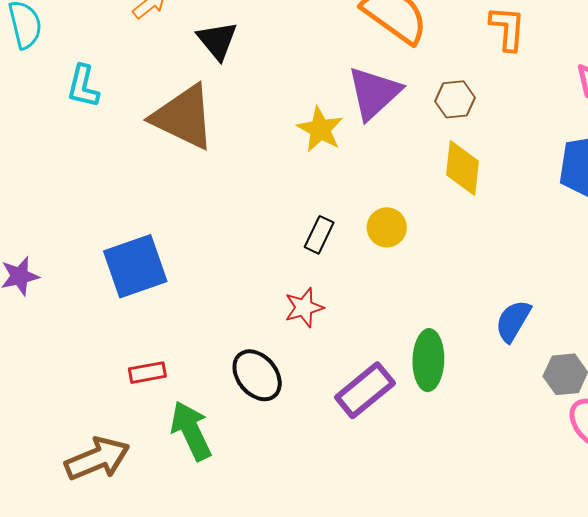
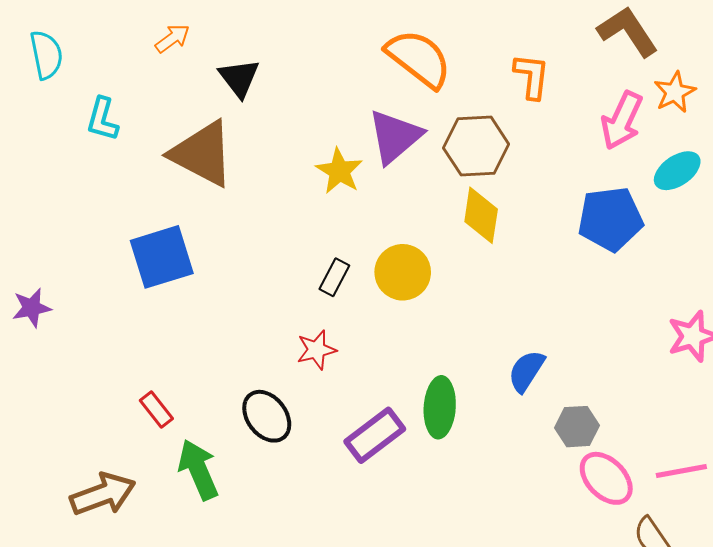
brown hexagon: (455, 99) -> (476, 146), size x1.6
yellow circle: (387, 227) -> (403, 272), size x1.4
blue square: (135, 266) -> (162, 257), moved
red rectangle: (147, 373) -> (156, 409), turned 60

